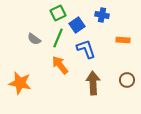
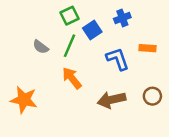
blue cross: (102, 15) -> (122, 18), turned -32
blue L-shape: (86, 49) -> (118, 59), moved
brown arrow: (93, 83) -> (112, 100), turned -100

